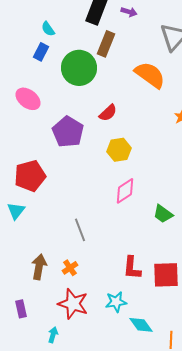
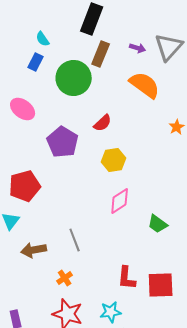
purple arrow: (129, 12) -> (138, 48), moved
brown arrow: (39, 267) -> (34, 250), moved, turned -110

